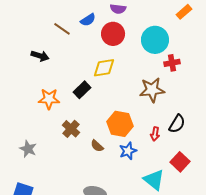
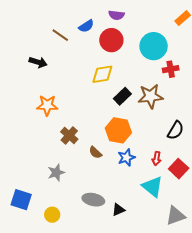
black rectangle: (82, 90) -> (122, 96), moved
red arrow: (155, 134) -> (157, 159), moved
gray star: (28, 149) -> (56, 173), moved, turned 30

